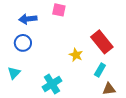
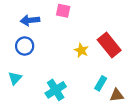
yellow star: (76, 55) -> (81, 50), moved
cyan rectangle: (100, 70) -> (101, 83), moved

